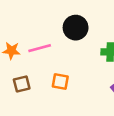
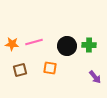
black circle: (76, 28) -> (67, 46), moved

